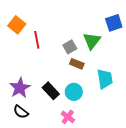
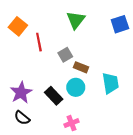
green triangle: (92, 41) -> (76, 20), moved
gray square: (70, 47) -> (65, 55), moved
cyan circle: (74, 92) -> (76, 87), moved
pink cross: (68, 117) -> (72, 123), turned 32

